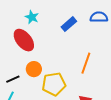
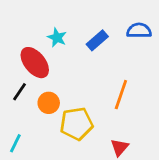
cyan star: (32, 17) -> (57, 38), moved
black line: (13, 79) -> (19, 92), moved, turned -32

